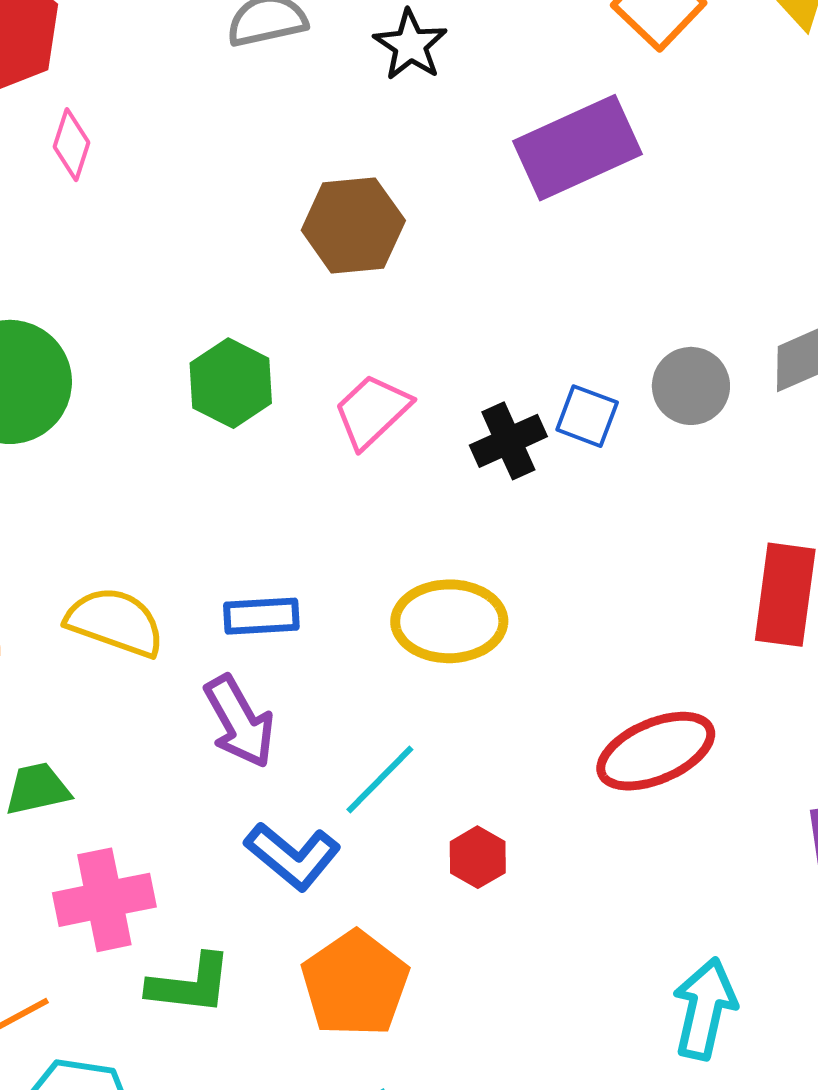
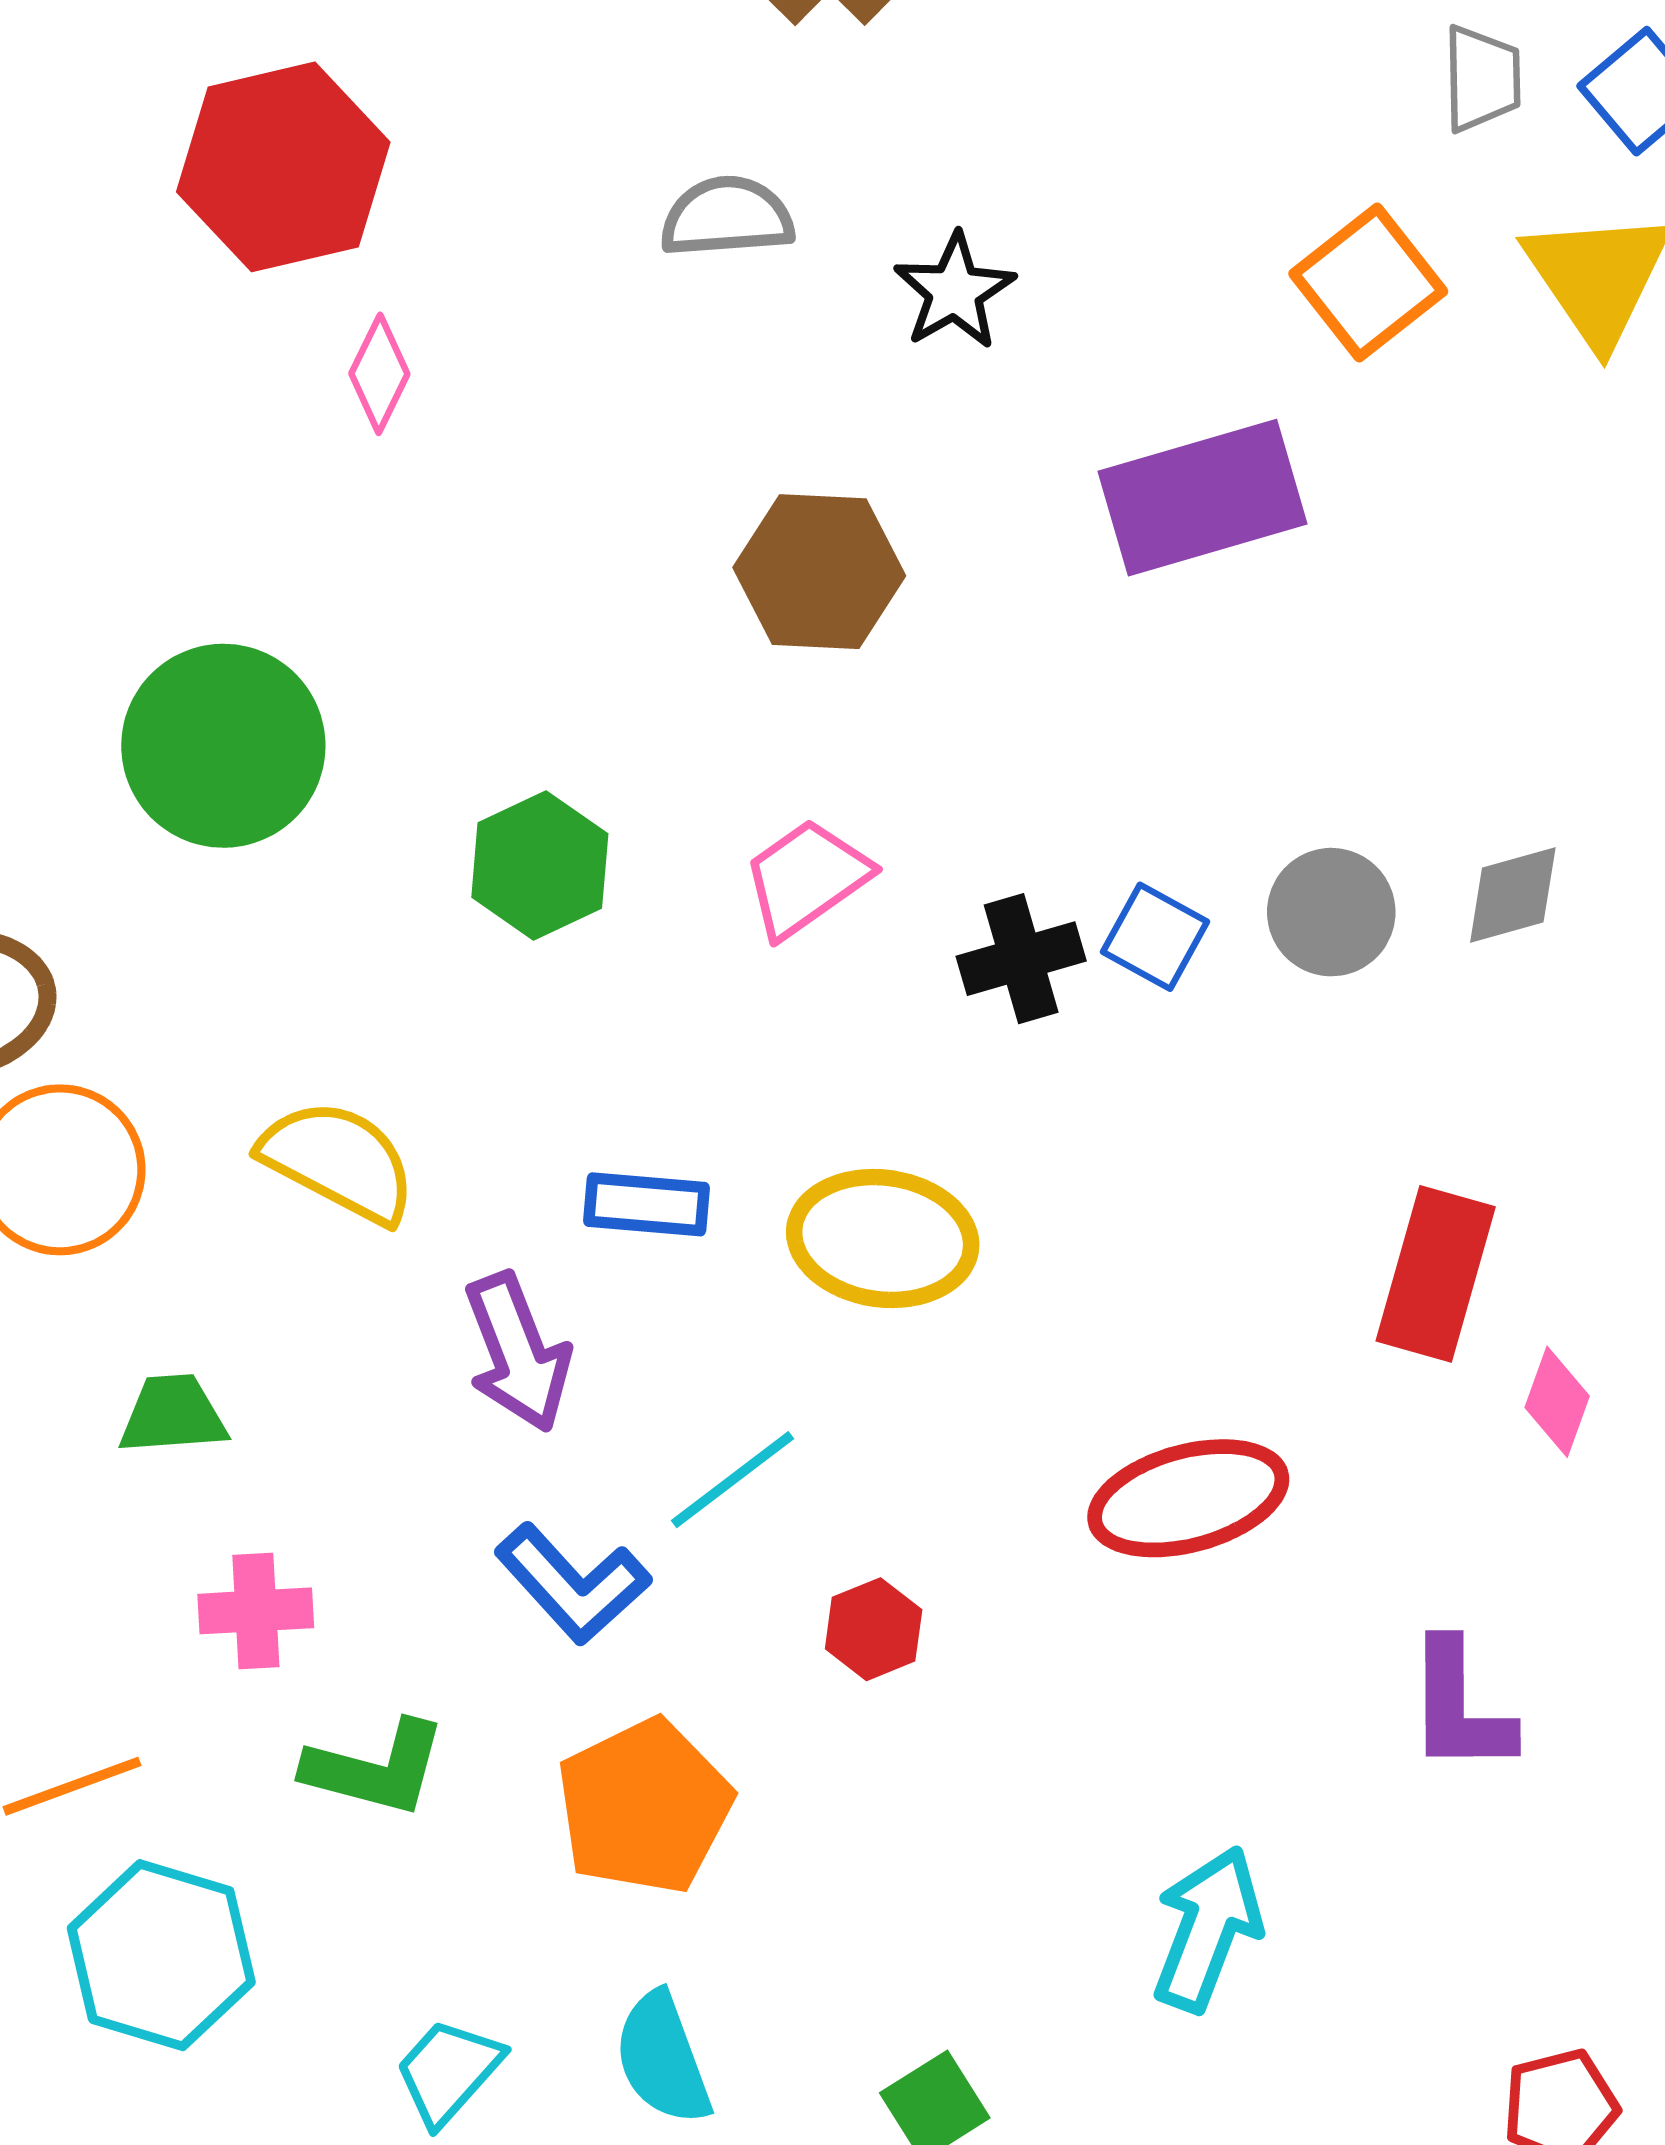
green hexagon: (231, 383) -> (540, 866), moved
blue rectangle: (261, 616) -> (647, 1204), moved
pink cross: (104, 900) -> (256, 1611), size x0.7

